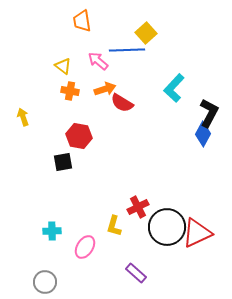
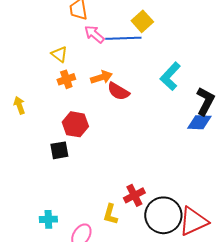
pink arrow: (98, 61) -> (94, 34), moved
orange cross: (70, 91) -> (66, 79), turned -30
blue diamond: (203, 134) -> (199, 122), turned 65

